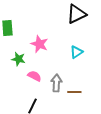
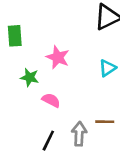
gray arrow: (56, 83) -> (79, 134), moved

